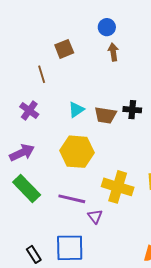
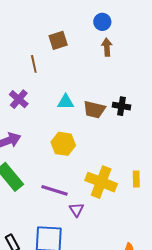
cyan triangle: (76, 110) -> (66, 102), turned 30
yellow hexagon: (77, 152) -> (63, 144), size x0.7

